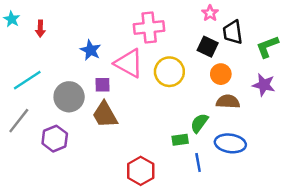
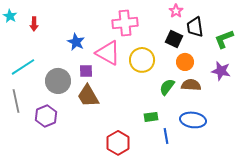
gray line: (19, 121) -> (16, 101), turned -50
green semicircle: (199, 123) -> (167, 87), moved

